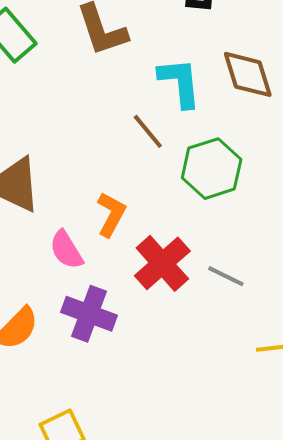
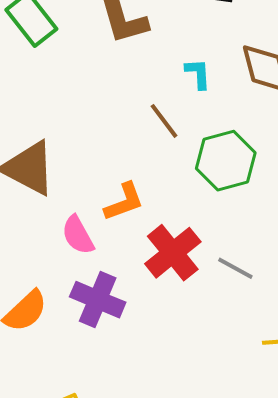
cyan L-shape: (180, 83) -> (198, 74), size x0.6
orange L-shape: (111, 214) -> (124, 202), turned 39

